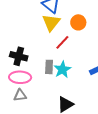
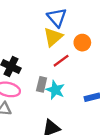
cyan star: (62, 70) -> (55, 90), turned -30

